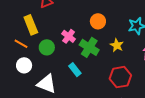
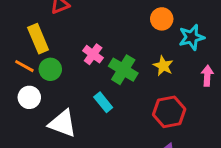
orange circle: (98, 21) -> (162, 19), moved
green circle: (47, 47) -> (50, 69), moved

